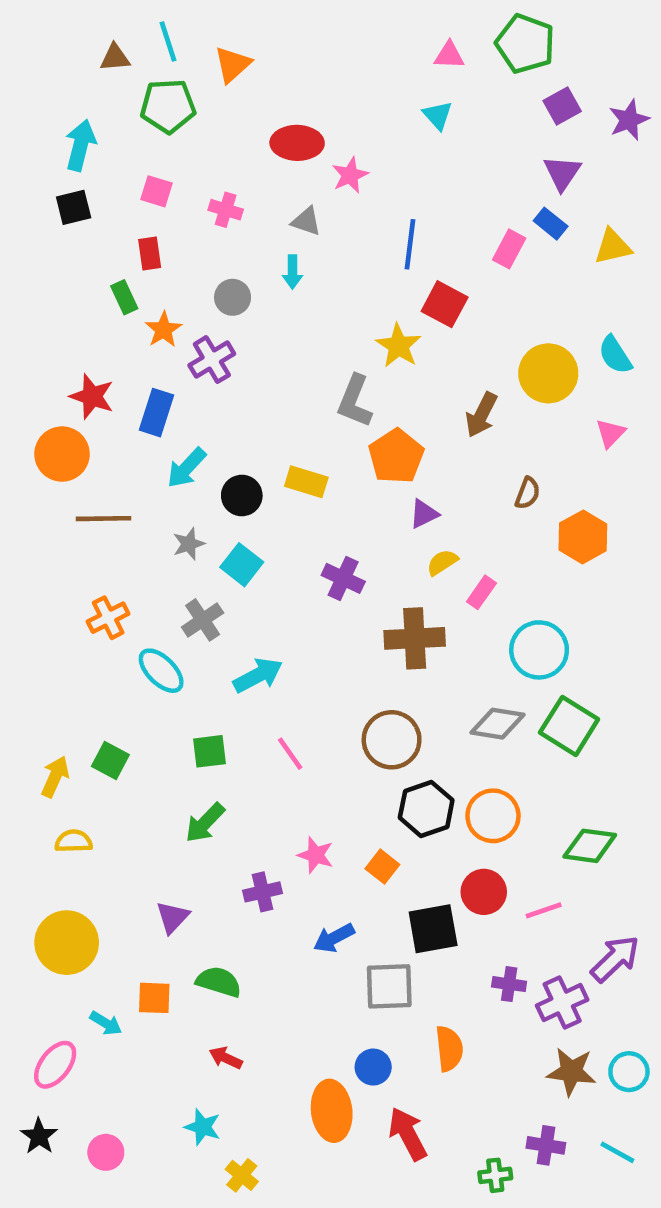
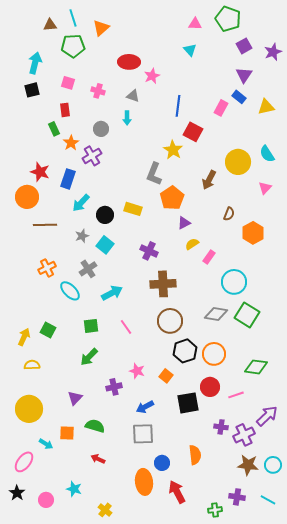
brown cross: (415, 638) -> (163, 284), moved
gray square: (389, 986) -> (143, 434), moved
cyan star: (203, 1127) -> (74, 489), moved

